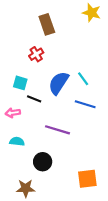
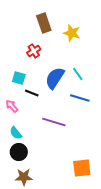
yellow star: (92, 13) -> (72, 33), moved
pink arrow: (13, 113) -> (12, 106), turned 56
cyan semicircle: (17, 141) -> (16, 133), turned -136
black circle: (43, 162) -> (19, 152), moved

